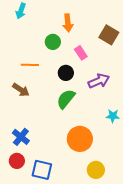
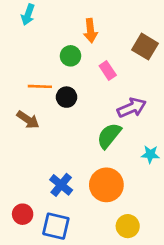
black circle: (66, 73) -> (67, 97), moved
green semicircle: (66, 99) -> (109, 136), moved
blue cross: (21, 137) -> (61, 185), moved

